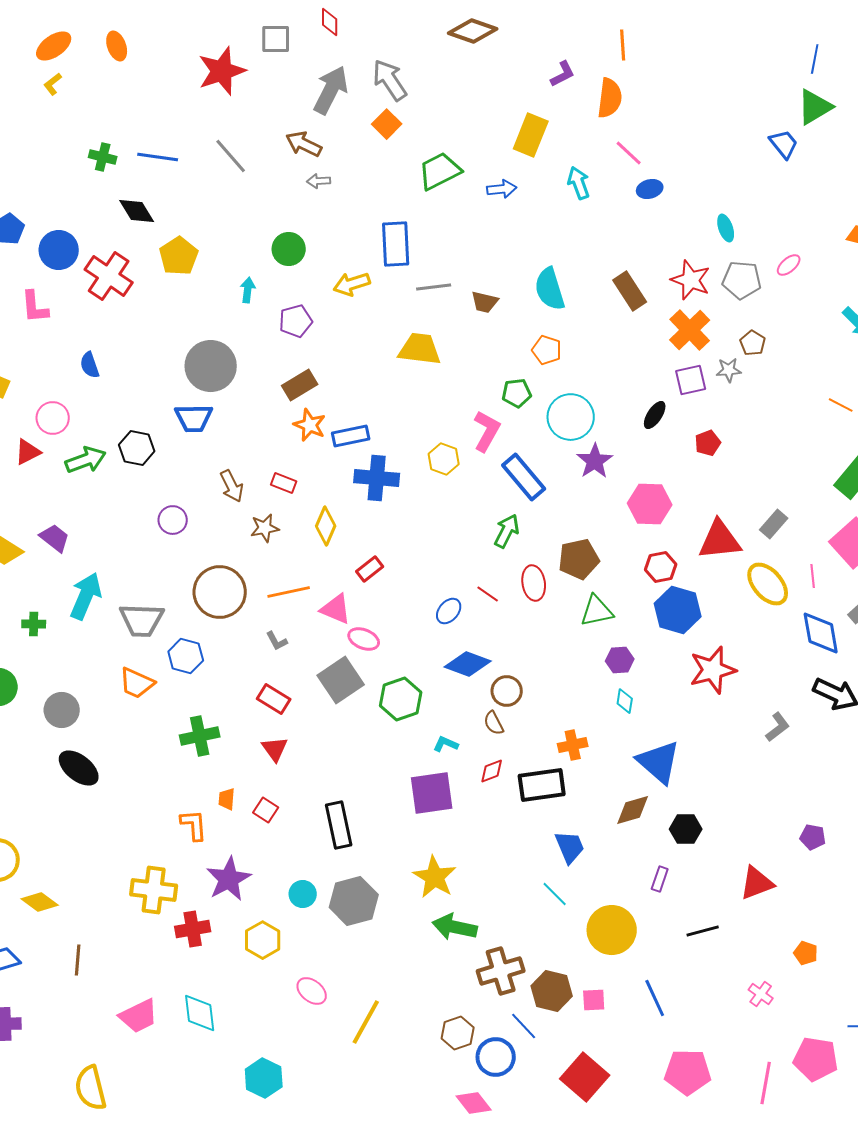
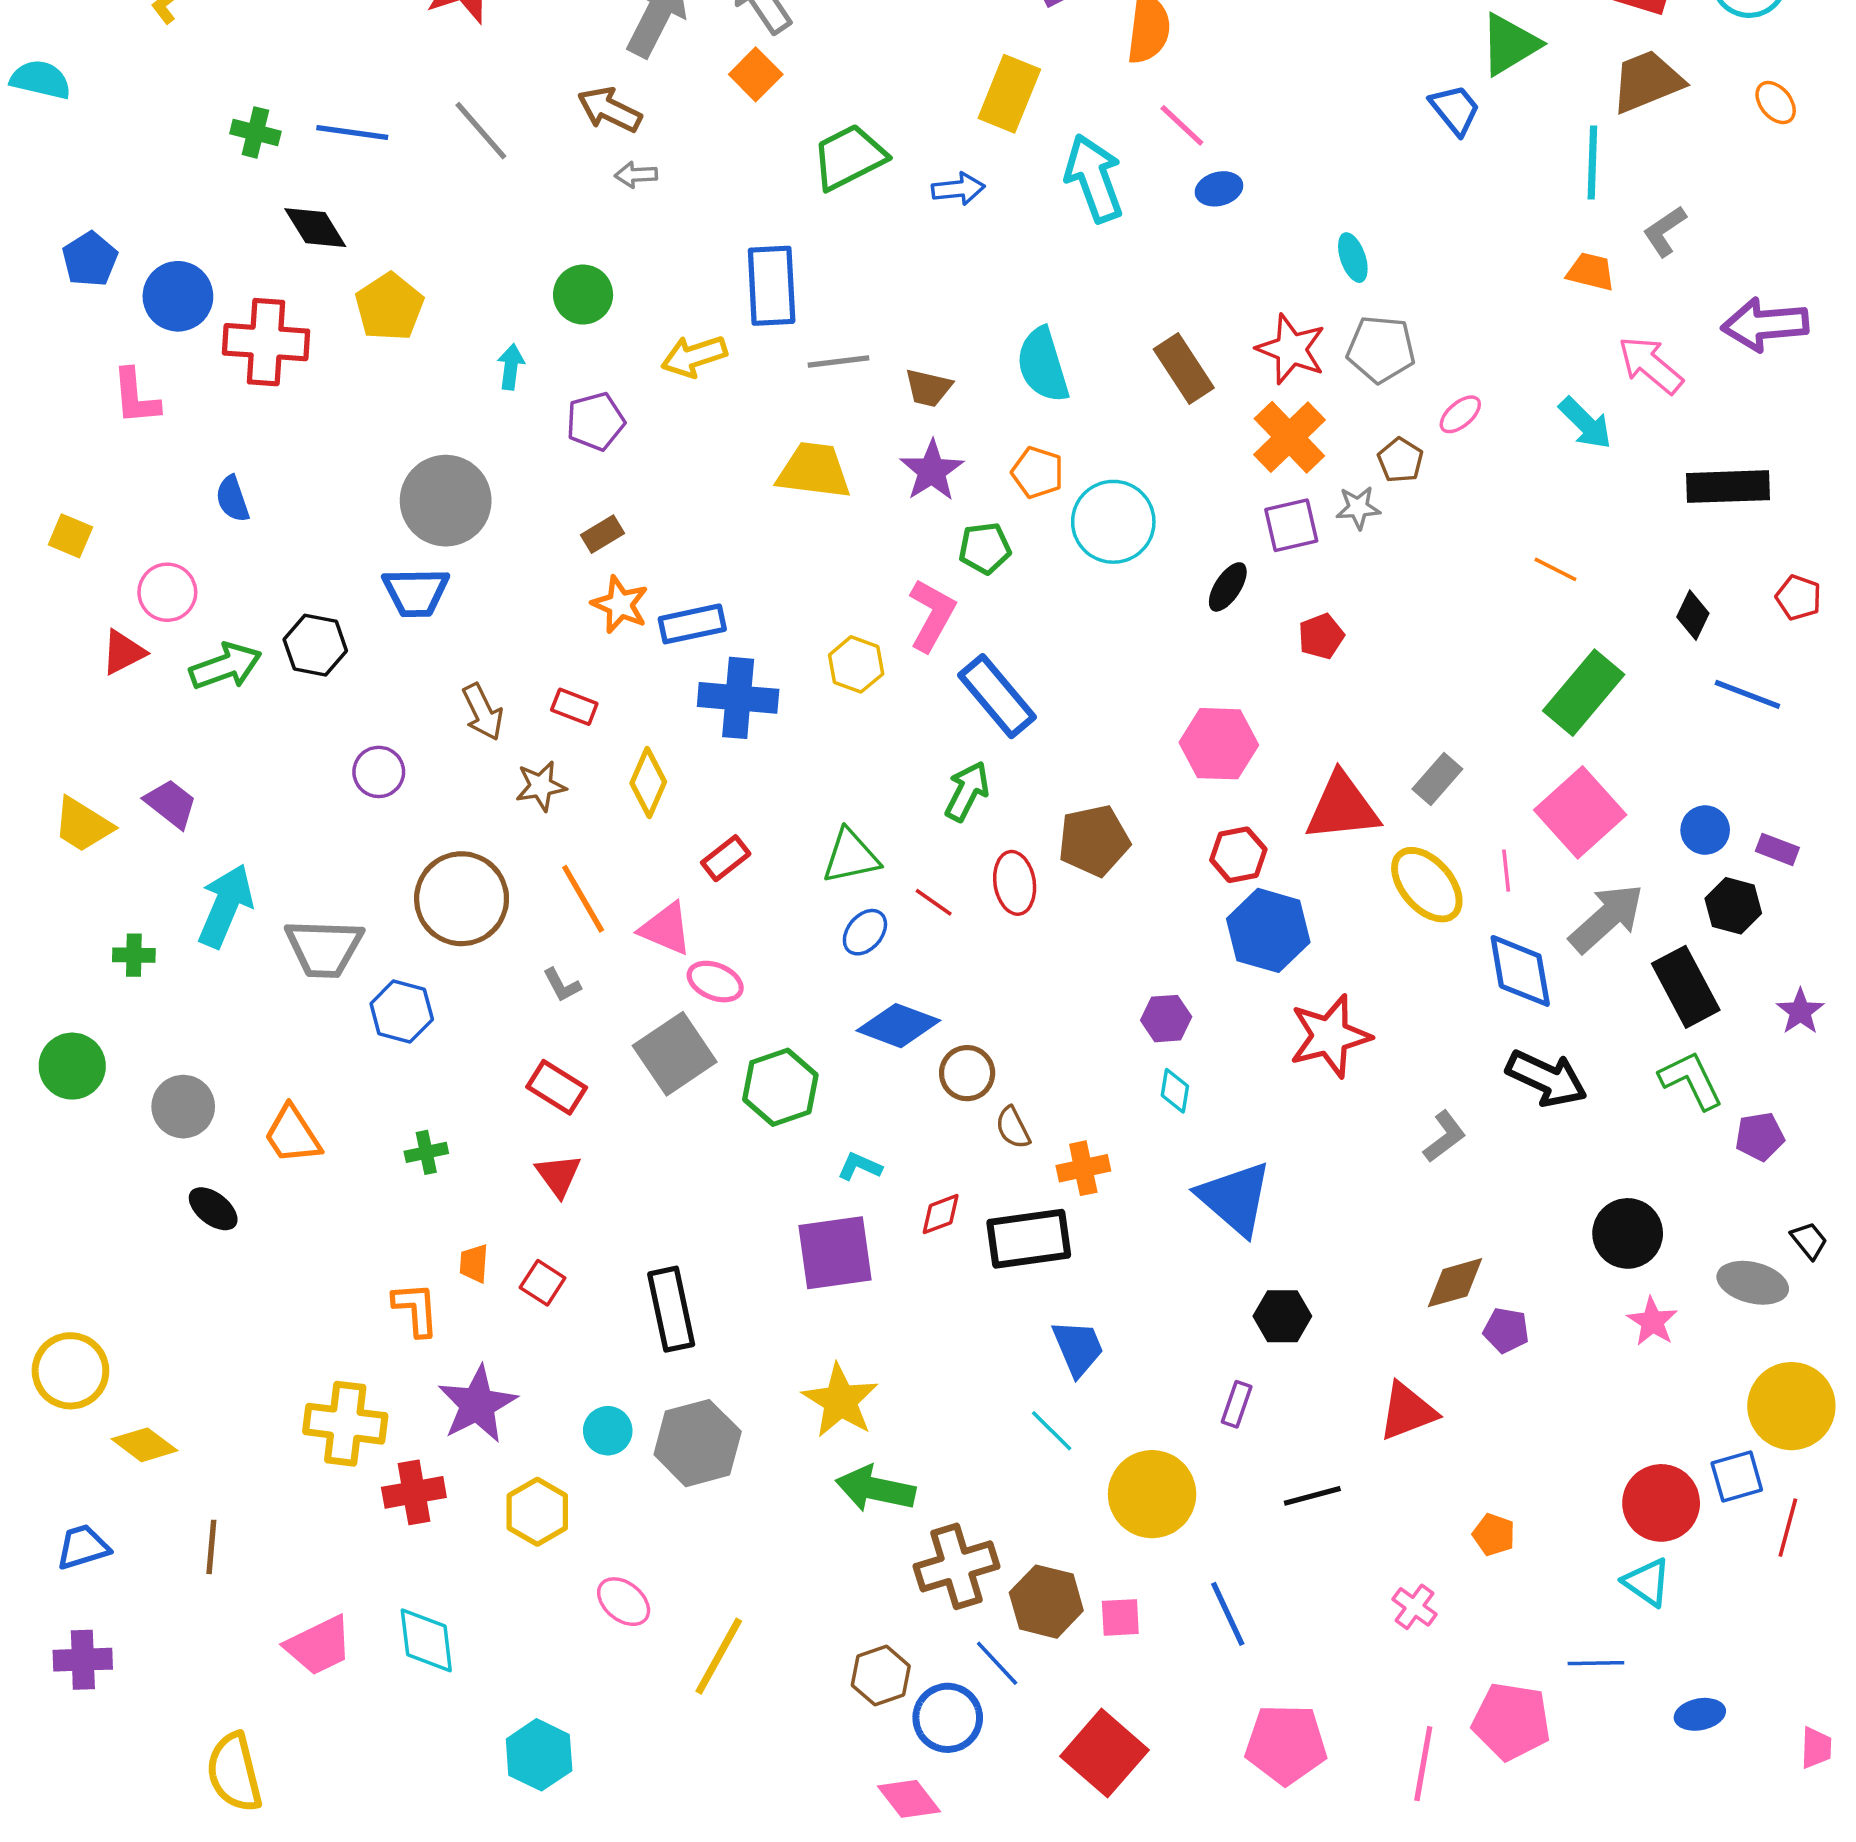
cyan arrow: (579, 183) -> (1094, 178), size x1.5
pink ellipse: (789, 265) -> (1460, 414), moved
red cross: (109, 276) -> (266, 342), turned -30
brown rectangle: (300, 385) -> (602, 534), size x0.7
cyan circle: (571, 417) -> (1113, 522), moved
purple star: (595, 461) -> (932, 471), moved
orange line: (289, 592) -> (583, 899), turned 72
green triangle: (597, 611) -> (851, 856), moved
orange trapezoid: (137, 683) -> (292, 1135), moved, turned 33
brown semicircle: (494, 723) -> (1013, 1128), moved
green cross: (200, 736) -> (426, 1152), size x0.6
black ellipse: (79, 768) -> (213, 1209), size x0.7
brown diamond: (633, 810) -> (1455, 1283), moved

